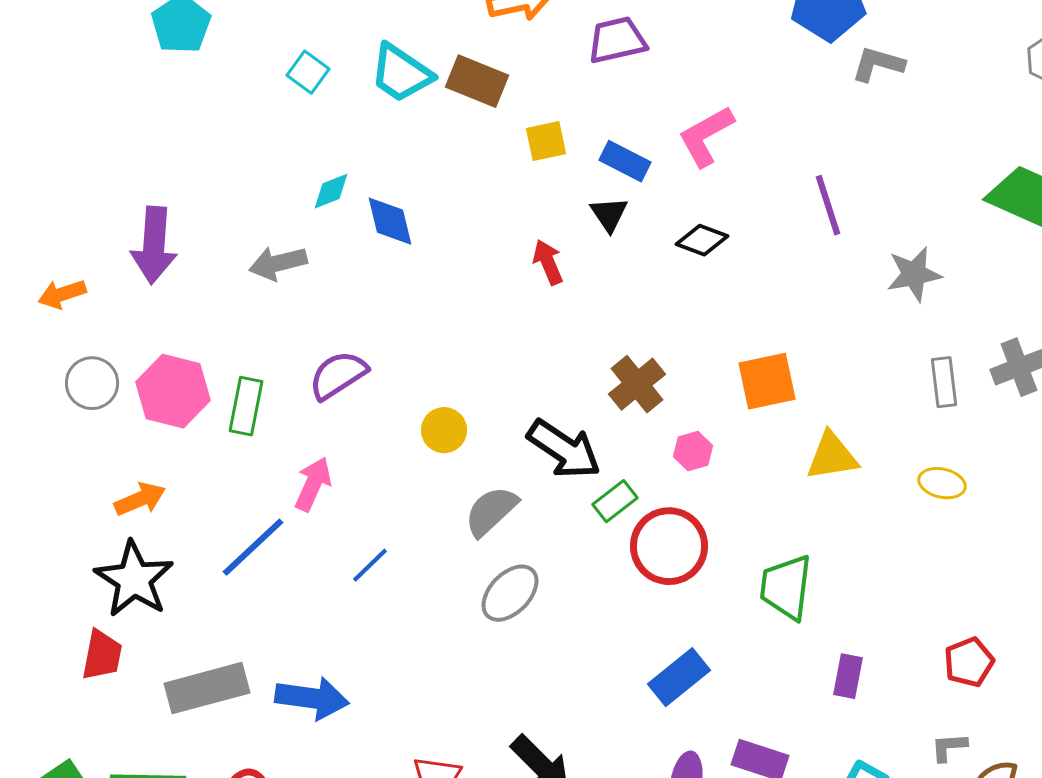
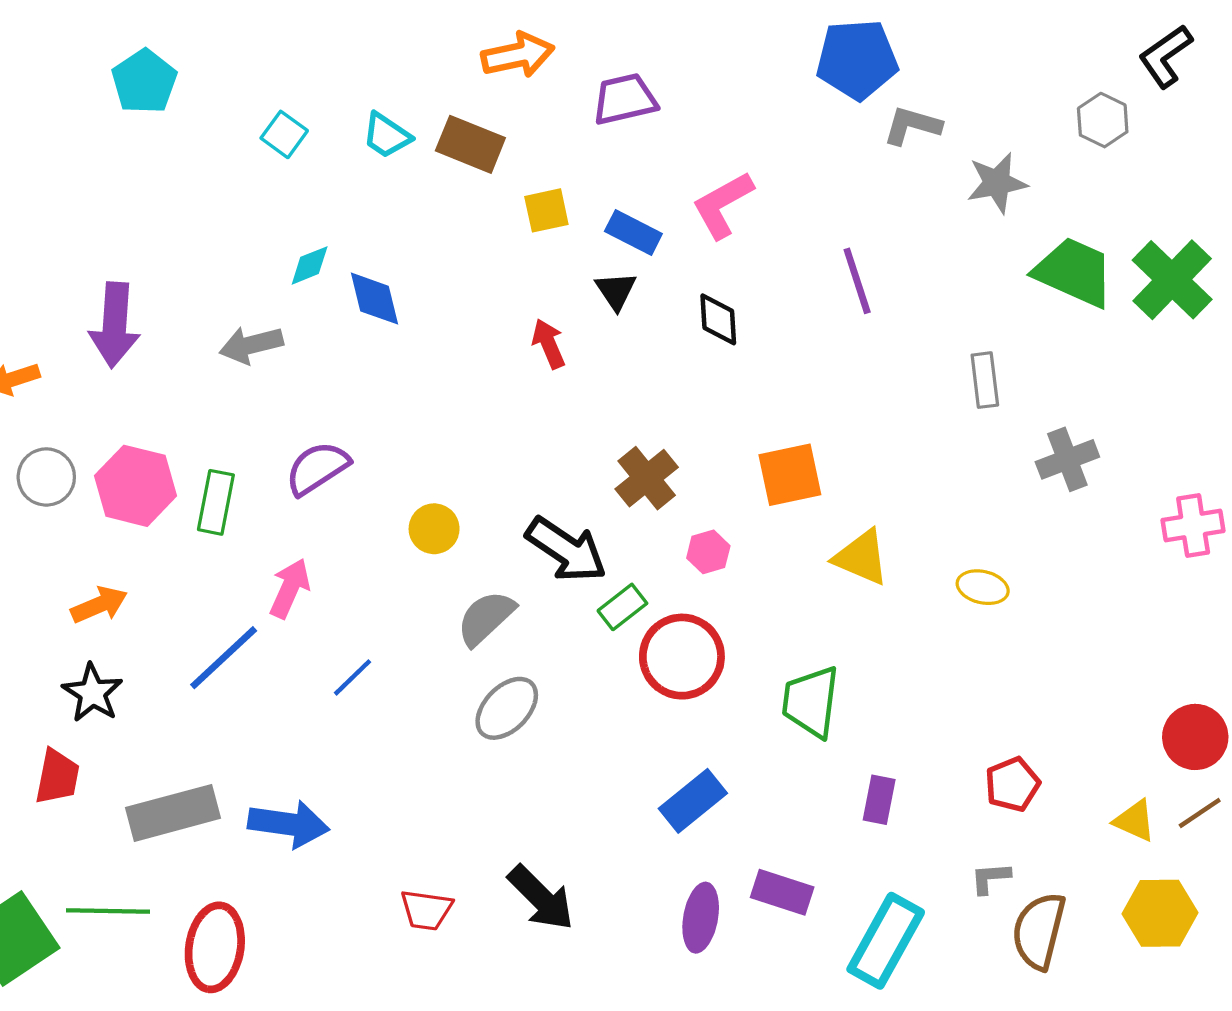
cyan trapezoid: (401, 73) -> (387, 135), size x0.7
black diamond: (702, 240) -> (718, 319), turned 66
gray star: (914, 274) -> (997, 183), moved
gray rectangle: (944, 382) -> (985, 380), moved
yellow triangle: (832, 456) -> (861, 557), turned 32
black star: (134, 579) -> (93, 693), size x0.7

